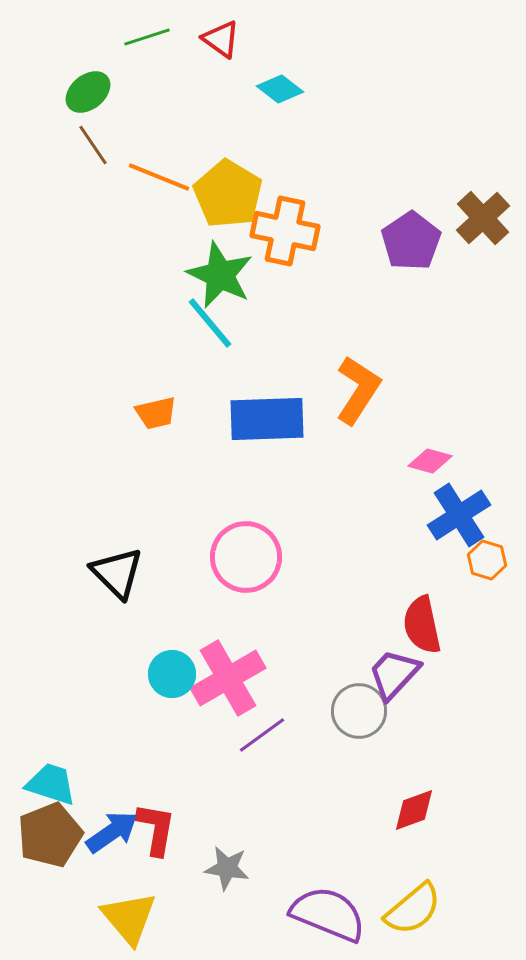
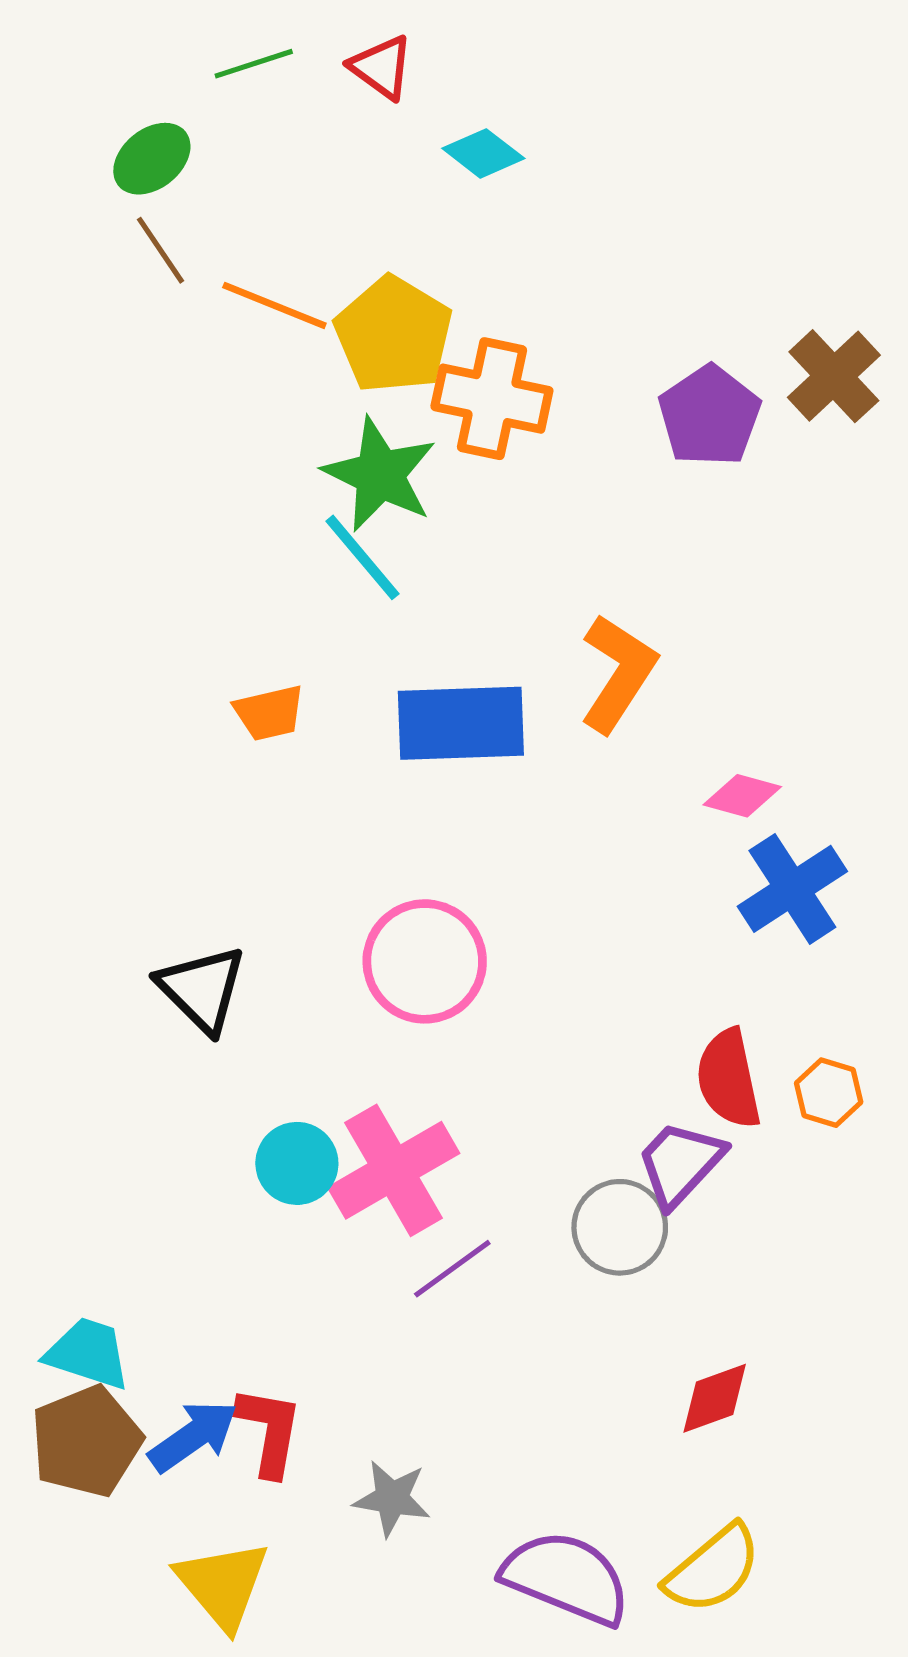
orange hexagon: (487, 560) -> (829, 1093), moved

